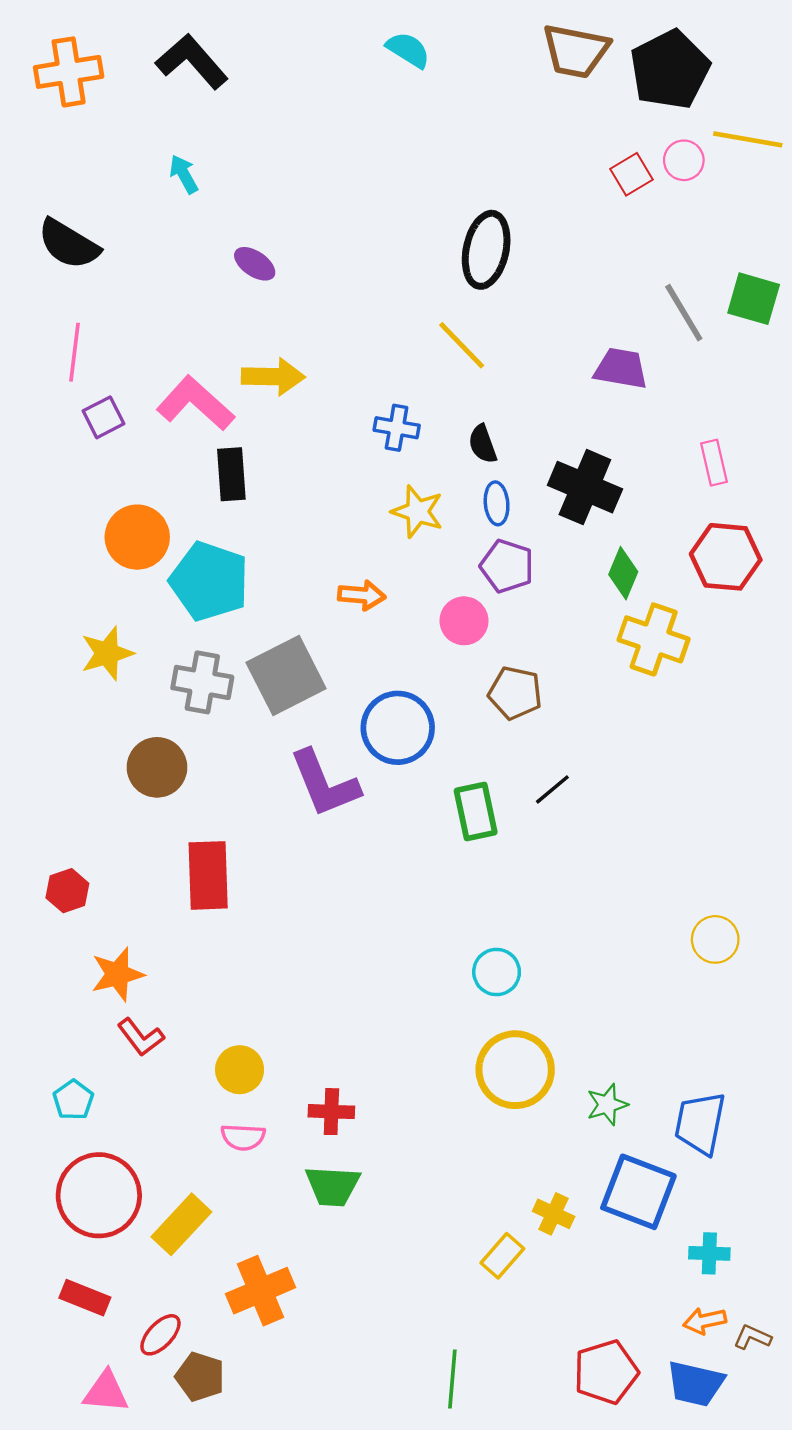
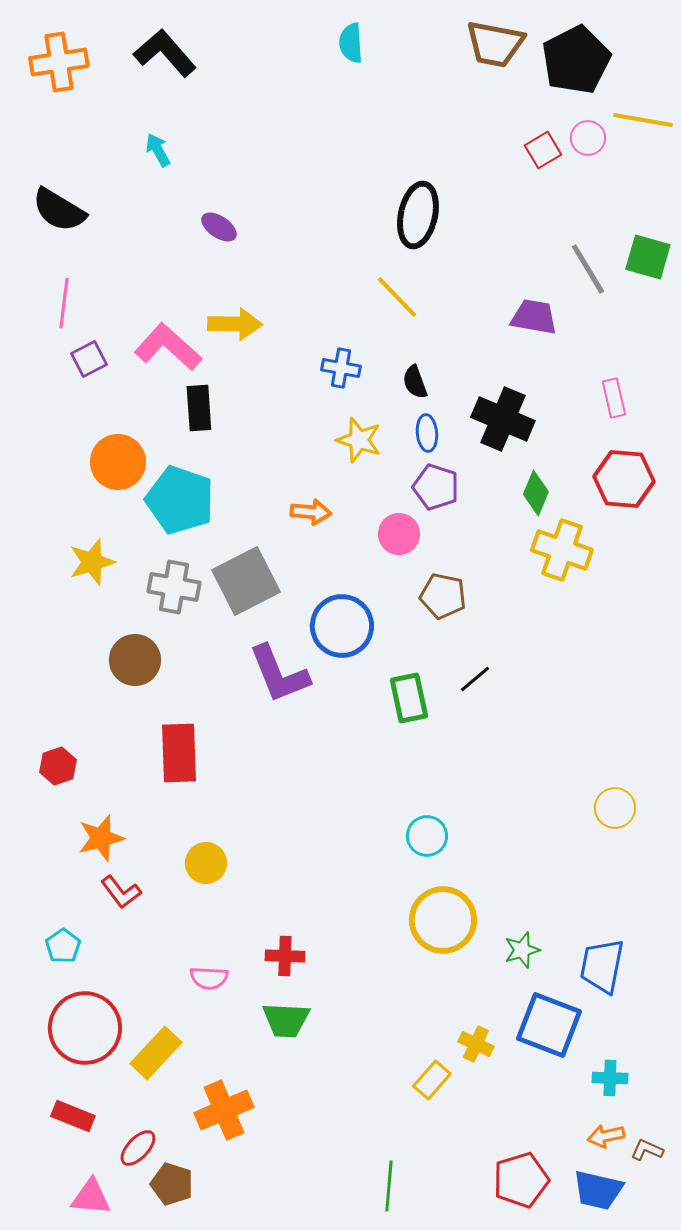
cyan semicircle: (408, 50) -> (351, 43), turned -126
yellow circle: (240, 1070) -> (206, 863), moved

